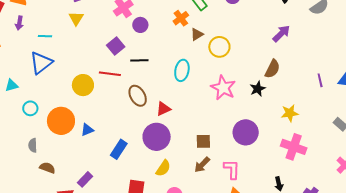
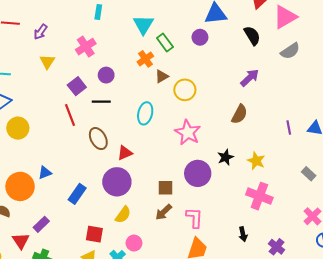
yellow triangle: (76, 18) -> (47, 62), moved
purple circle: (140, 25) -> (106, 75), moved
red line: (110, 74) -> (70, 115), turned 60
yellow circle: (83, 85) -> (18, 128), moved
black star: (258, 89) -> (226, 157), moved
yellow star: (290, 113) -> (256, 161), turned 30
orange circle: (61, 121) -> (20, 186), moved
purple circle: (246, 132) -> (198, 173), moved

